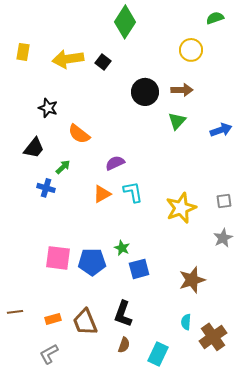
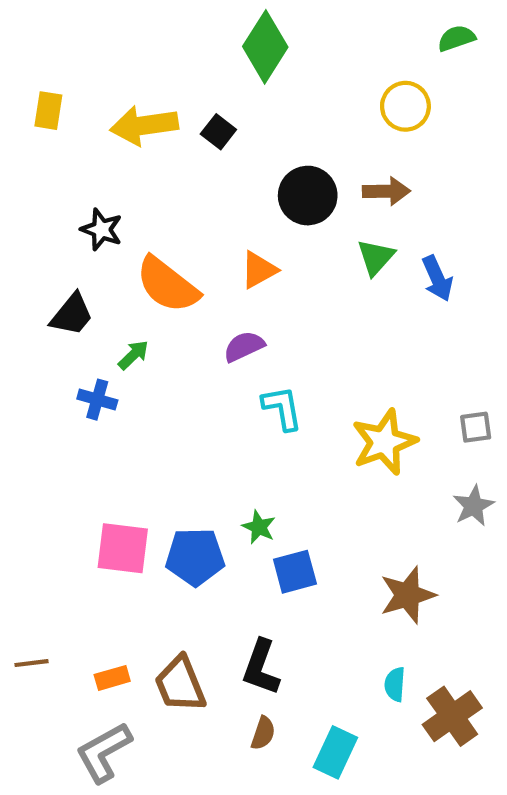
blue arrow: (221, 130) -> (437, 278), moved, turned 85
orange semicircle: (79, 134) -> (167, 285), size x1.4
orange triangle: (102, 194) -> (259, 270), moved
gray L-shape: (49, 354) -> (104, 752), size x1.4

